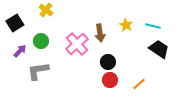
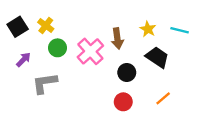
yellow cross: (46, 10) -> (46, 26), moved
green circle: (41, 41) -> (58, 48), moved
black trapezoid: (159, 49) -> (157, 57), moved
red circle: (110, 80) -> (123, 102), moved

